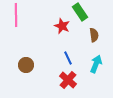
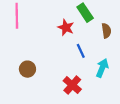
brown semicircle: (94, 35) -> (106, 31), moved
blue line: (68, 58) -> (81, 51), moved

